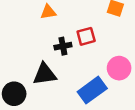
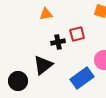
black triangle: (45, 74) -> (43, 65), turned -30

